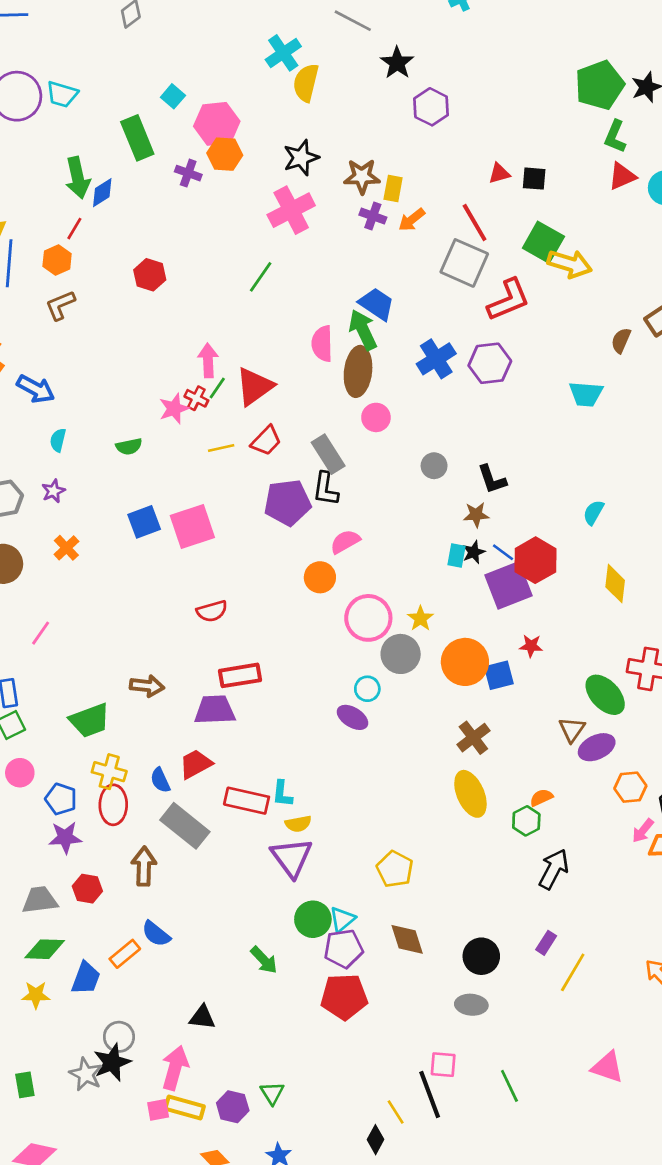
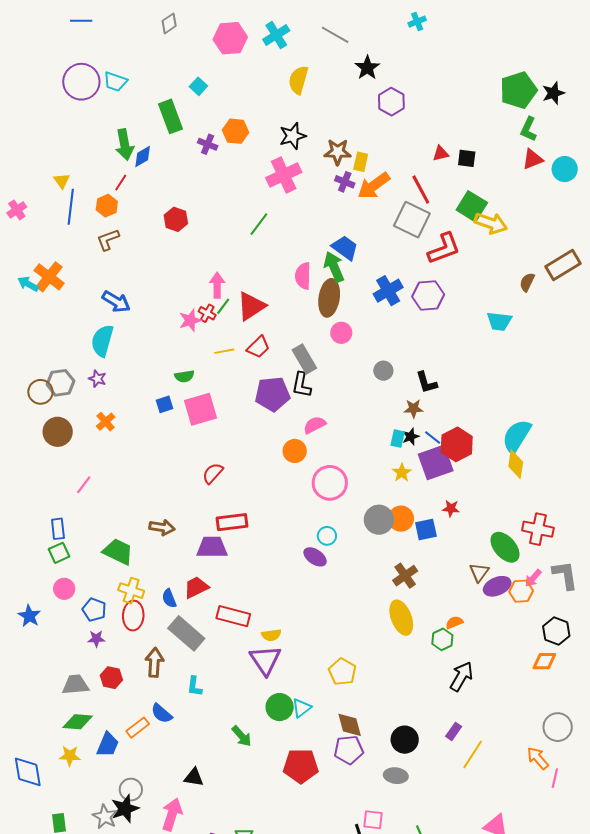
cyan cross: (283, 53) -> (276, 35), moved
pink hexagon: (217, 124) -> (230, 38), moved
orange arrow: (412, 220) -> (374, 186), size x1.6
blue arrow: (36, 389) -> (116, 302), moved
cyan semicircle: (58, 440) -> (102, 341), size x1.8
green semicircle: (129, 446) -> (184, 376), moved
purple star: (53, 491) -> (97, 379), turned -30
cyan semicircle: (593, 512) -> (517, 436), moved, size x1.8
blue square: (144, 522) -> (165, 404), size x0.7
red semicircle: (212, 611) -> (213, 473), turned 145
yellow star: (420, 618) -> (402, 473), moved
gray circle: (401, 654) -> (379, 520), moved
orange circle: (465, 662) -> (401, 519), size x0.7
green trapezoid: (90, 720) -> (118, 552), turned -136
orange hexagon: (630, 787) -> (521, 591), moved
cyan L-shape: (282, 794) -> (194, 686), moved
pink arrow: (643, 831) -> (533, 578), moved
purple star: (65, 838) -> (96, 639), size x0.7
purple pentagon: (344, 949) -> (349, 750), moved

